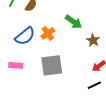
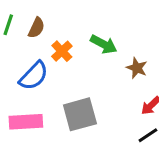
orange cross: (48, 33) -> (62, 51), moved
pink rectangle: (16, 65) -> (26, 122), size x1.5

